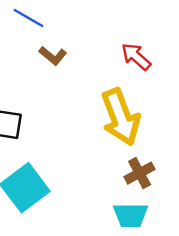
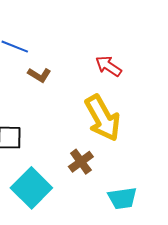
brown cross: (140, 173) -> (81, 162), moved

